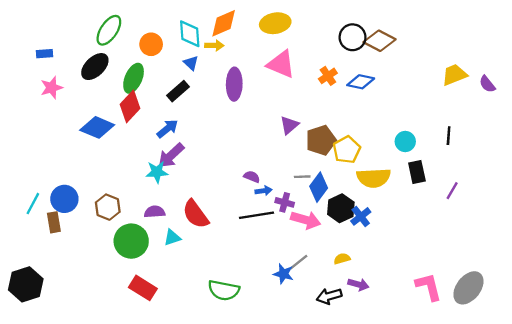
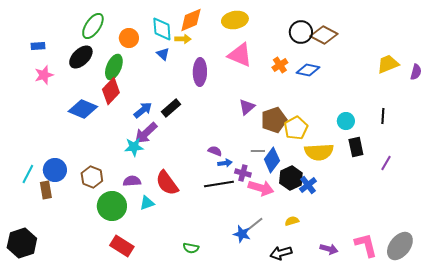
purple semicircle: (487, 84) -> (416, 72), turned -126
black rectangle: (178, 91) -> (171, 108), moved
purple arrow: (358, 284) -> (329, 249), moved
green semicircle: (224, 290) -> (191, 248), size x0.6

